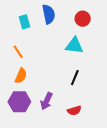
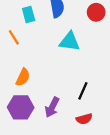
cyan triangle: (74, 46) -> (69, 42), moved
orange line: (18, 52) -> (14, 37), moved
black line: (75, 78) -> (83, 91), moved

